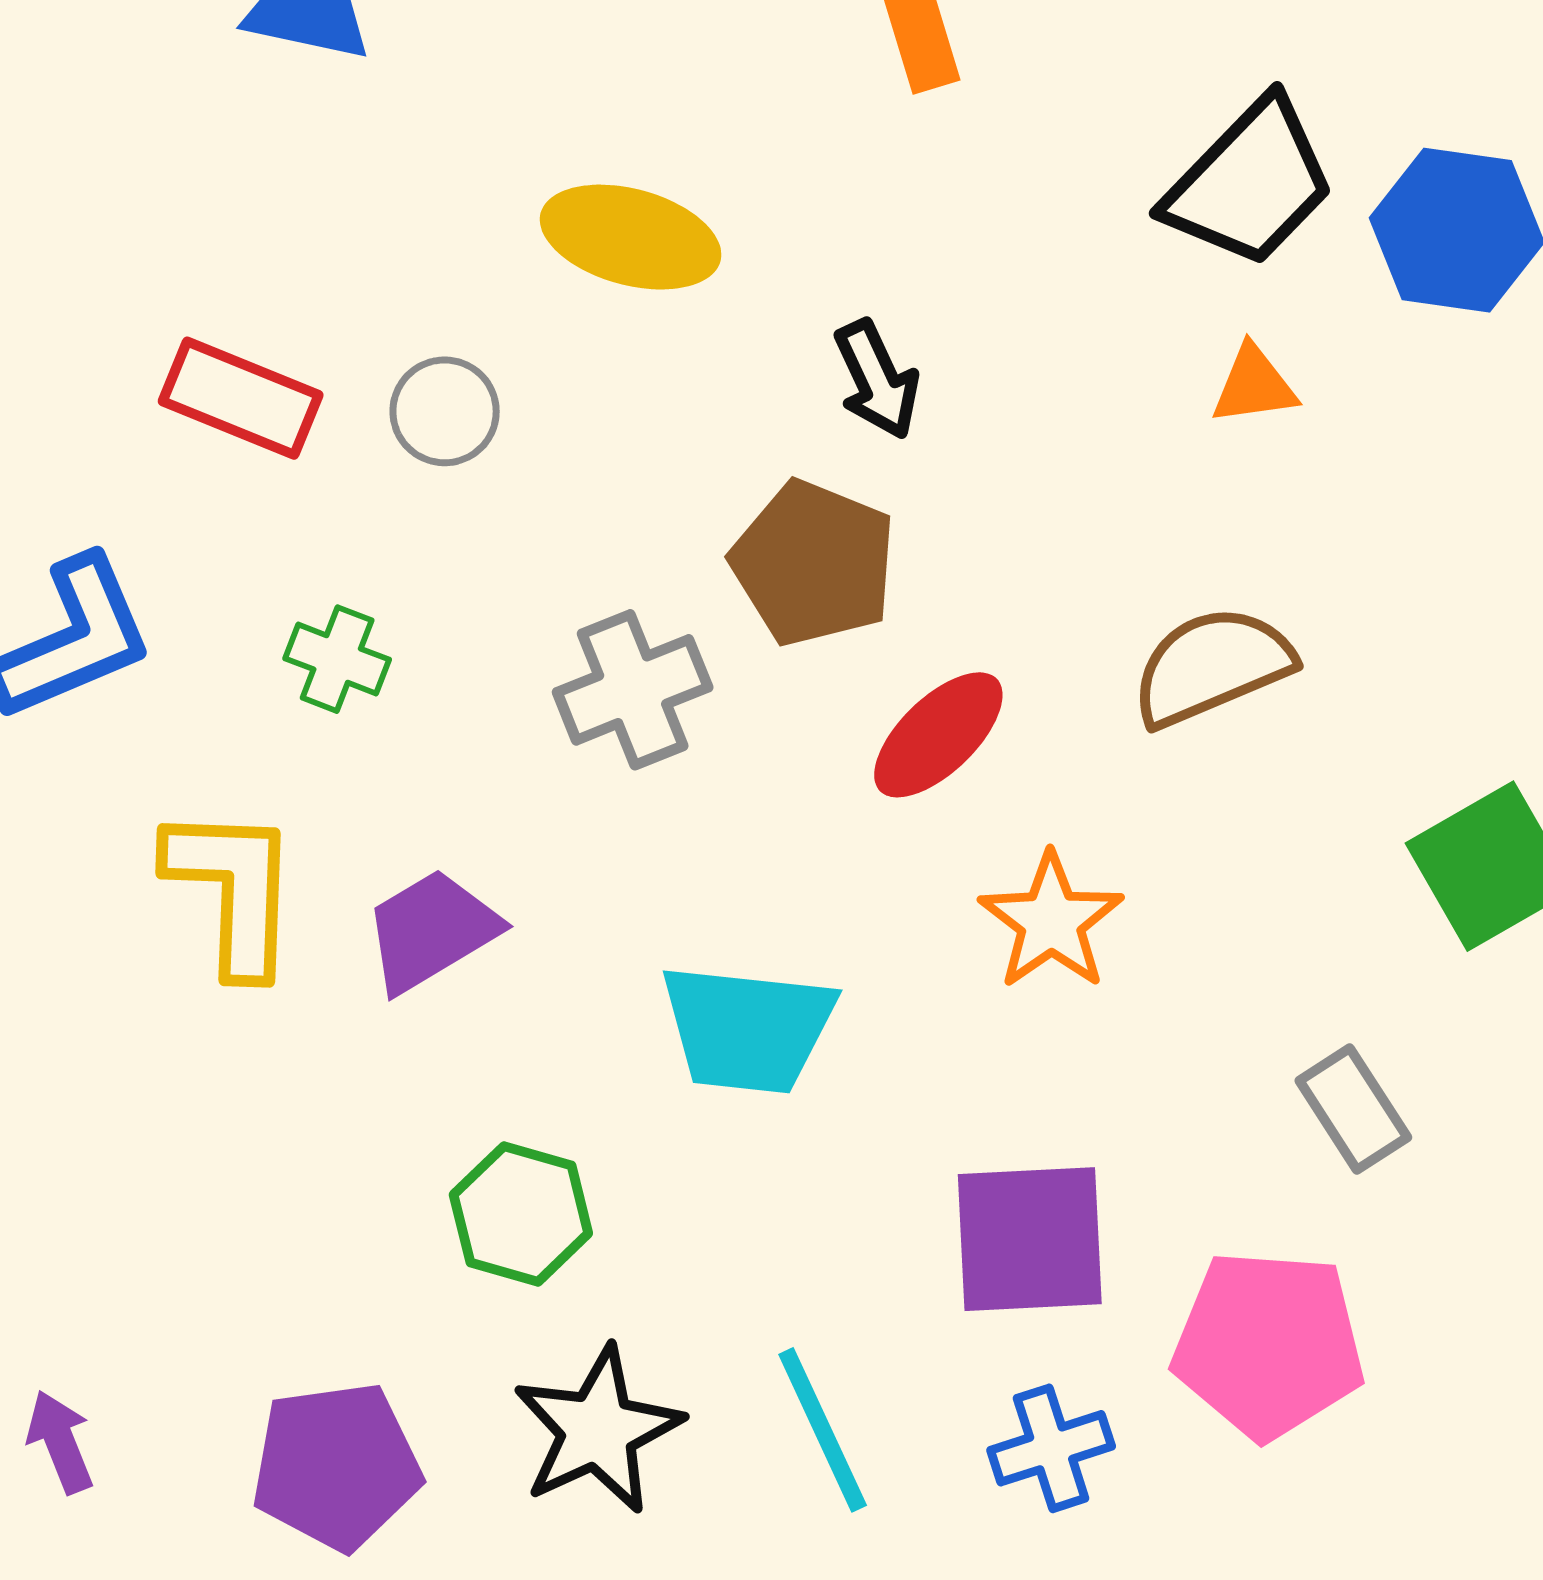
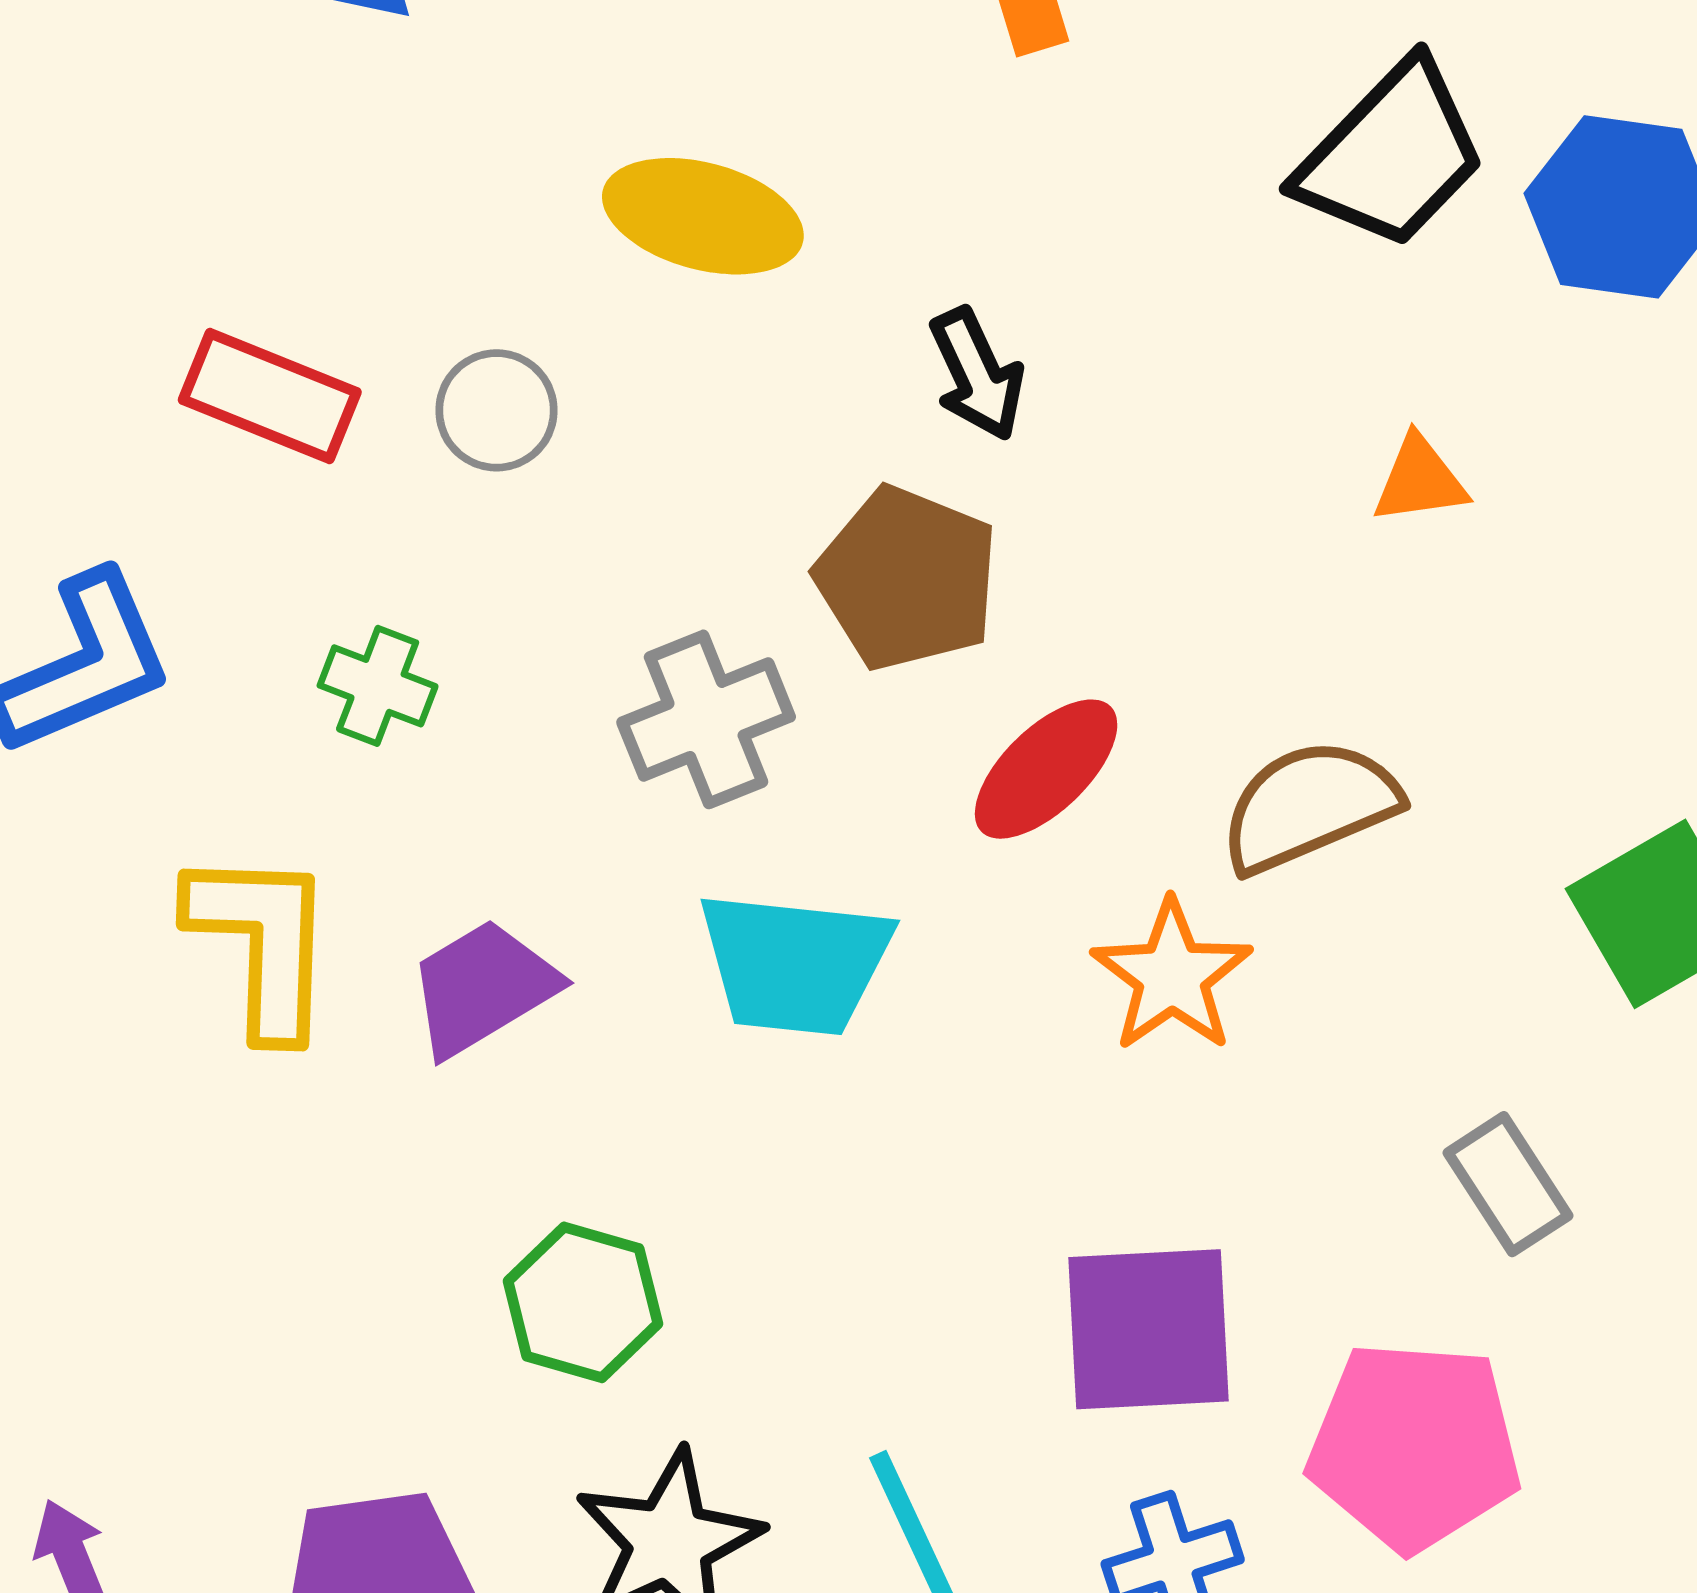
orange triangle: (1254, 385) -> (1420, 480), moved
brown semicircle: (1212, 666) -> (1309, 806), moved
cyan trapezoid: (748, 1029) -> (795, 963), moved

